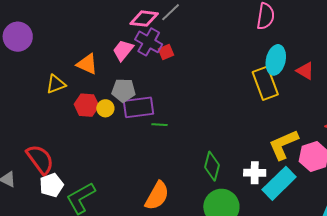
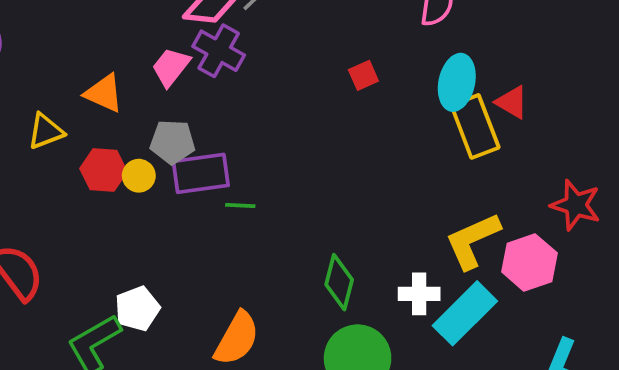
red square: (166, 52) -> (363, 75), moved
yellow rectangle: (265, 83) -> (475, 126), moved
white pentagon: (51, 185) -> (137, 309), moved

